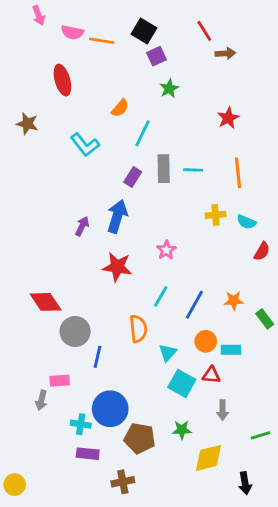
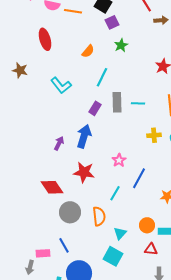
orange semicircle: (120, 108) -> (88, 51), moved
red diamond: (46, 302) -> (52, 187), moved
blue line: (194, 305) -> (139, 178), moved
gray circle: (75, 331) -> (70, 212), moved
blue line: (98, 357) -> (64, 245), moved, turned -42
cyan square: (182, 383) -> (113, 256), moved

